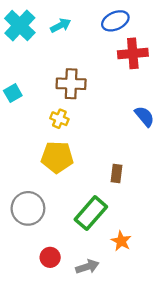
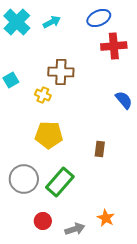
yellow cross: (59, 119) -> (43, 95), moved
green rectangle: (91, 213) -> (60, 182), moved
orange star: (121, 241) -> (106, 218), moved

